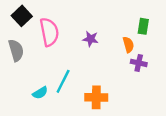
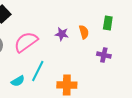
pink semicircle: (49, 32) -> (26, 42), moved, turned -115
orange semicircle: (128, 45) -> (84, 32), moved

